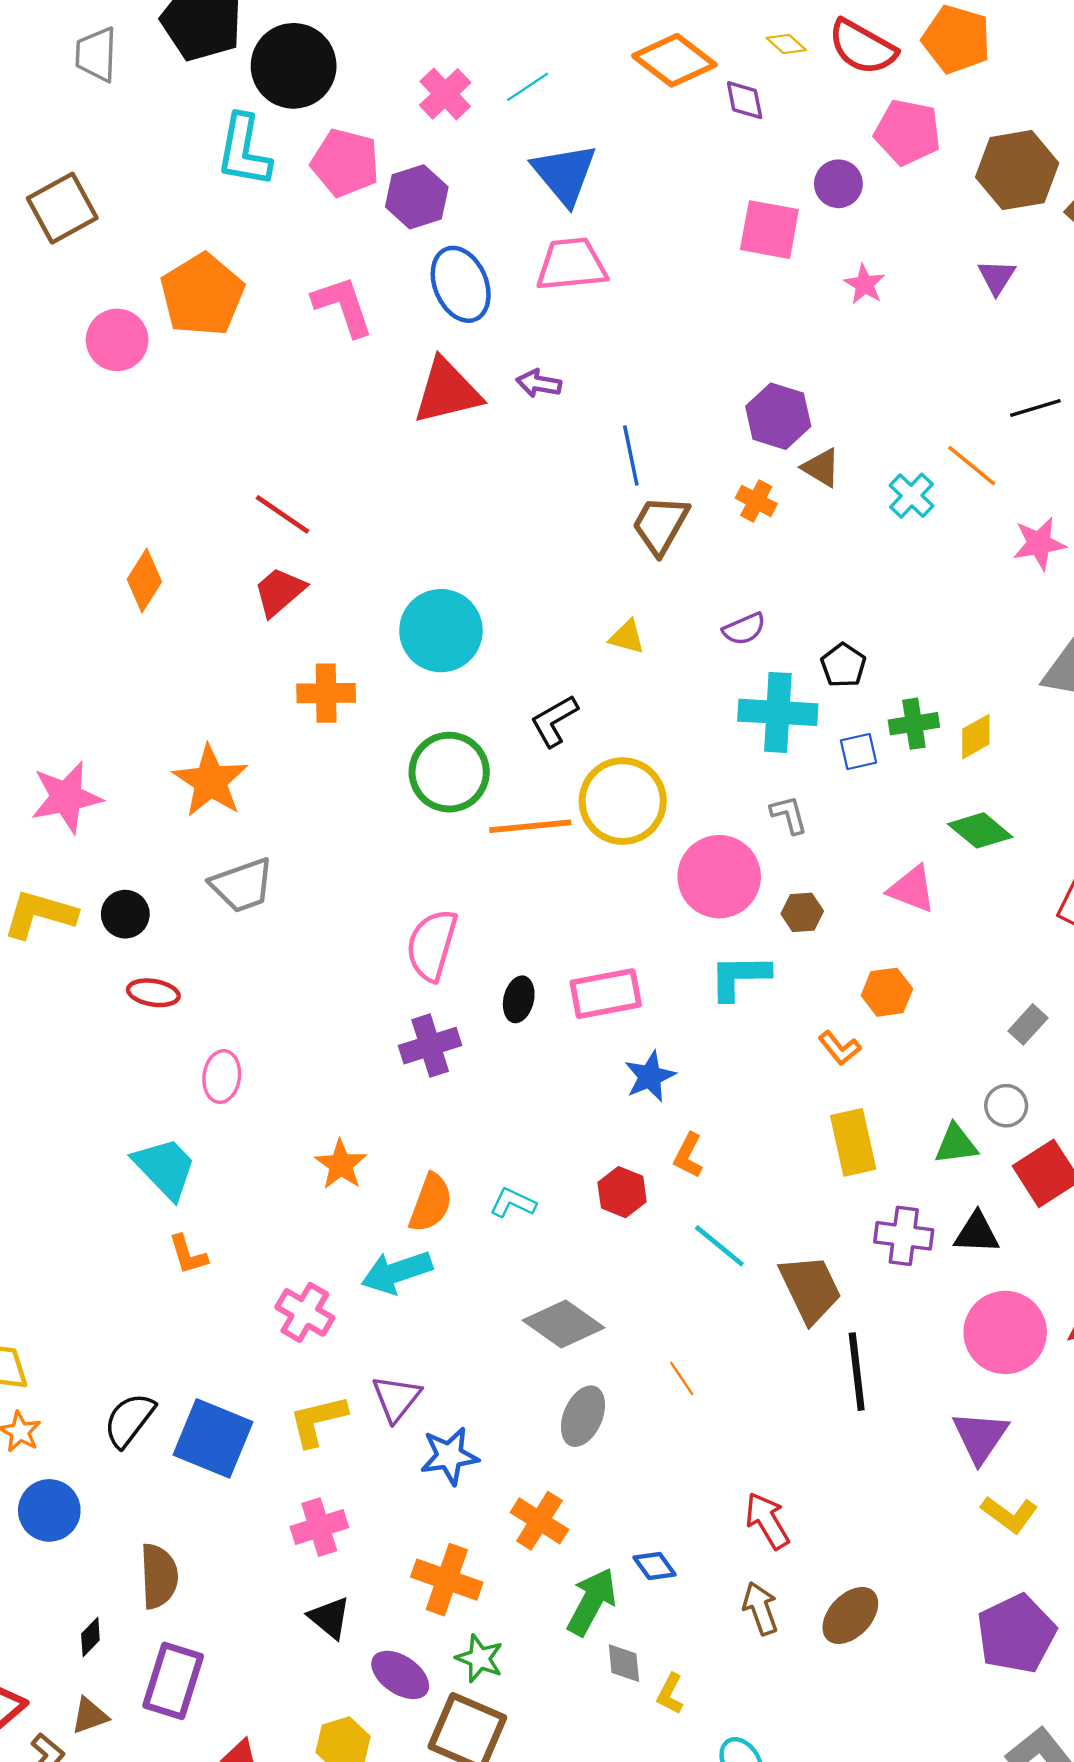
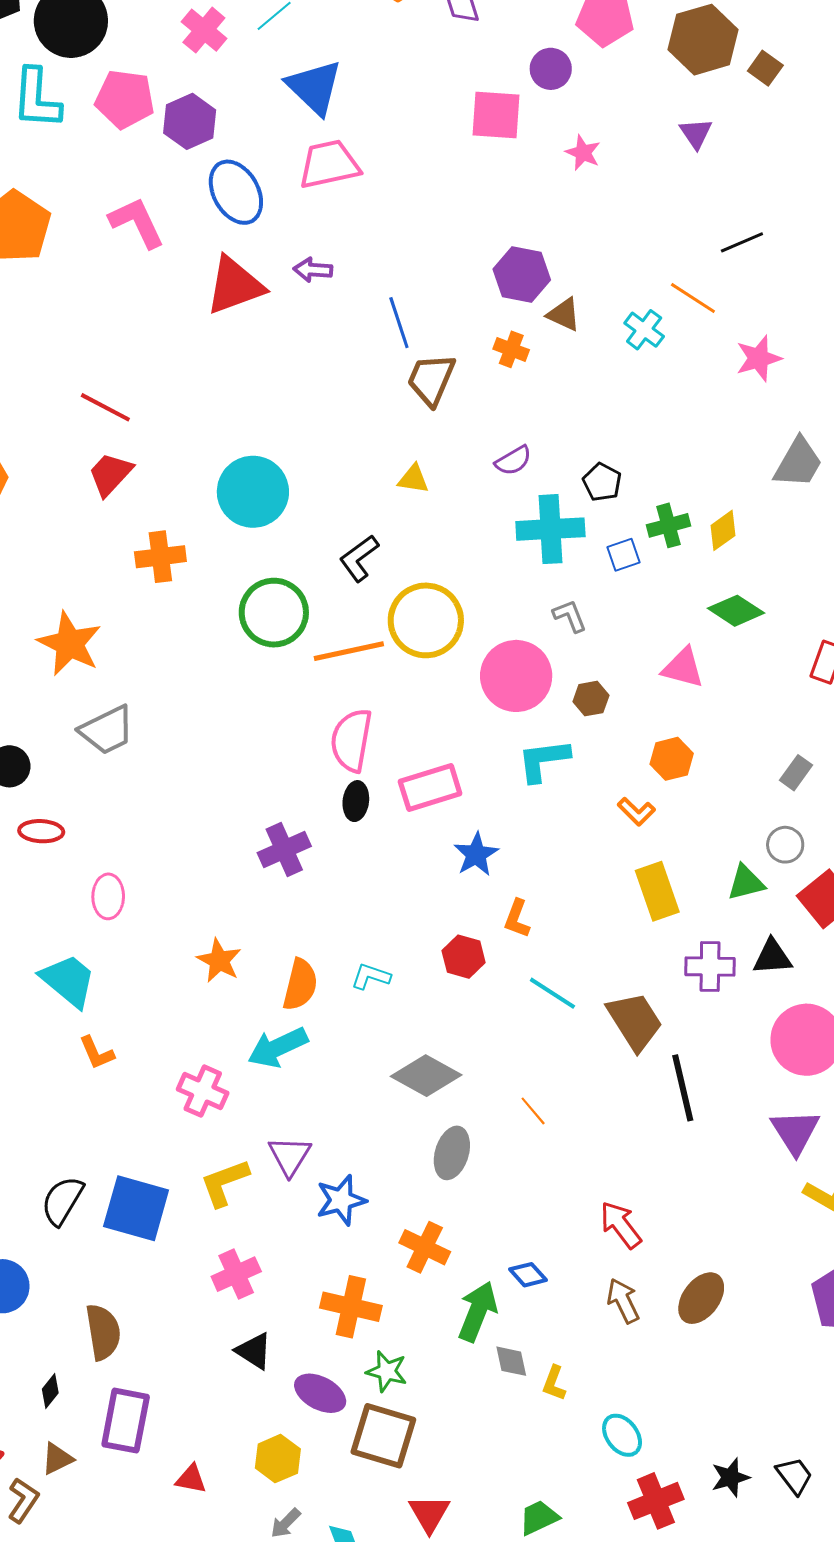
pink semicircle: (432, 945) -> (351, 740), moved

